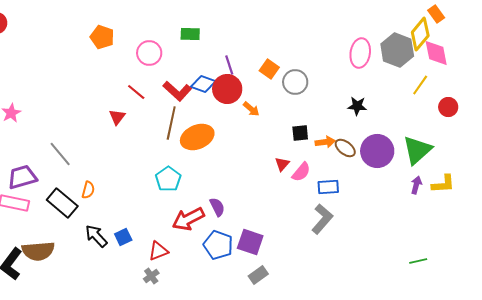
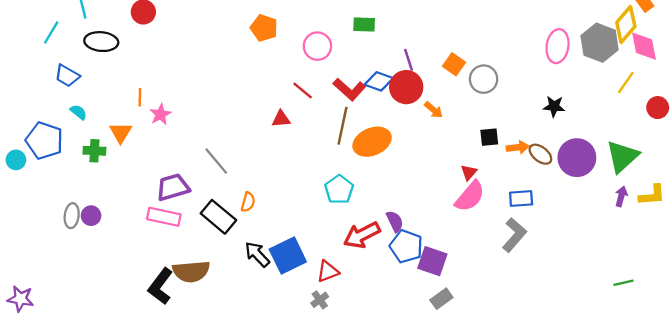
red triangle: (117, 117) -> (281, 119), turned 48
pink semicircle: (301, 172) -> (470, 196), moved, size x1.4
blue square: (123, 237) -> (288, 255), size x1.8
blue pentagon: (218, 245) -> (406, 246), moved

